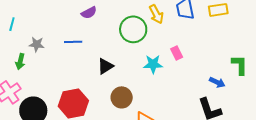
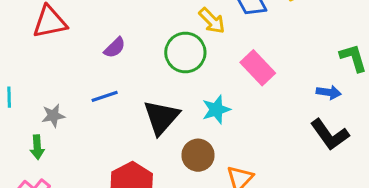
pink rectangle: (177, 53) -> (258, 68), size x1.6
cyan star: (153, 64) -> (216, 110), moved
black triangle: (105, 66) -> (161, 117), size x1.5

